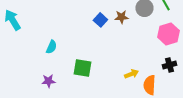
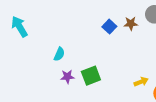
green square: (82, 68) -> (91, 76), turned -30
purple star: (48, 81) -> (67, 77), moved

